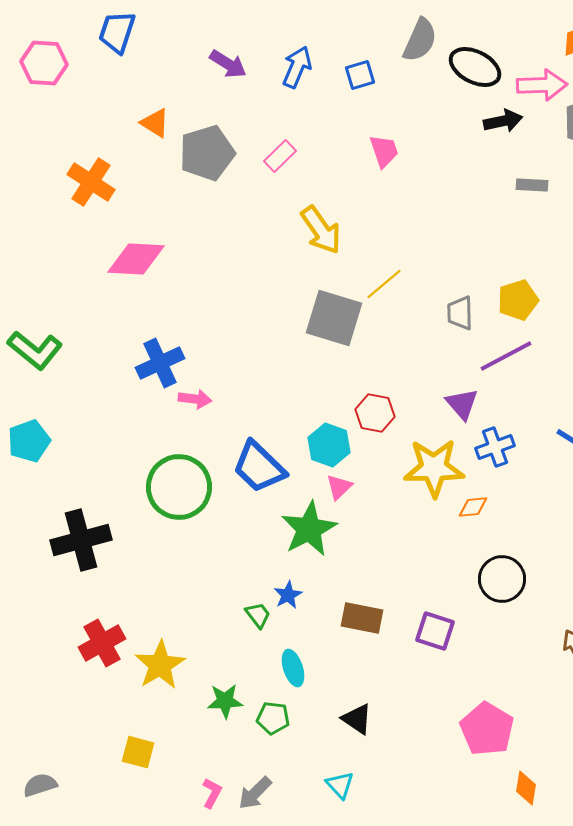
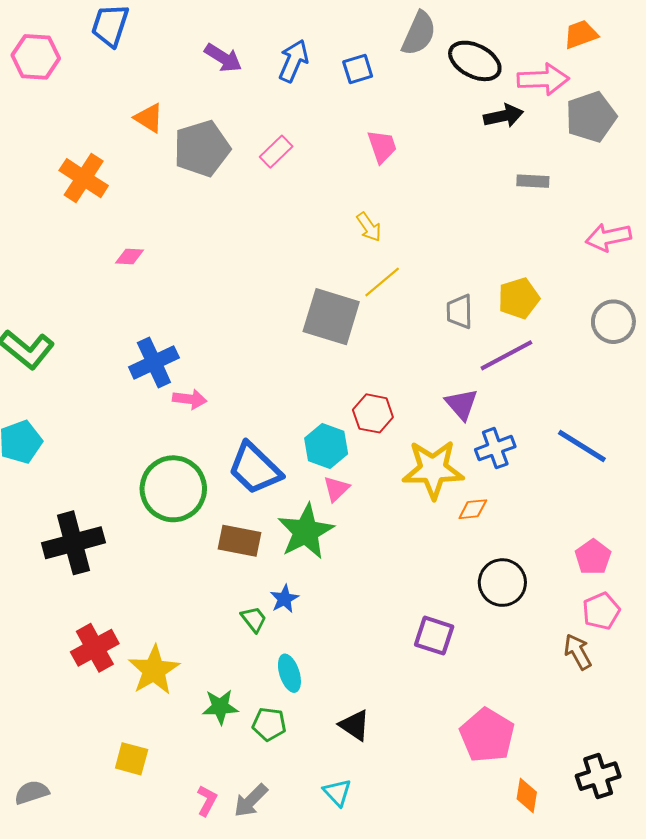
yellow arrow: (321, 230) -> (369, 227), moved, size x0.6
pink diamond: (136, 259) -> (129, 257), size x0.5
brown rectangle: (362, 618) -> (240, 541), moved

